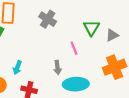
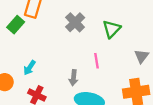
green triangle: (91, 28) -> (112, 29), moved
gray triangle: (112, 35) -> (142, 56), turned -40

